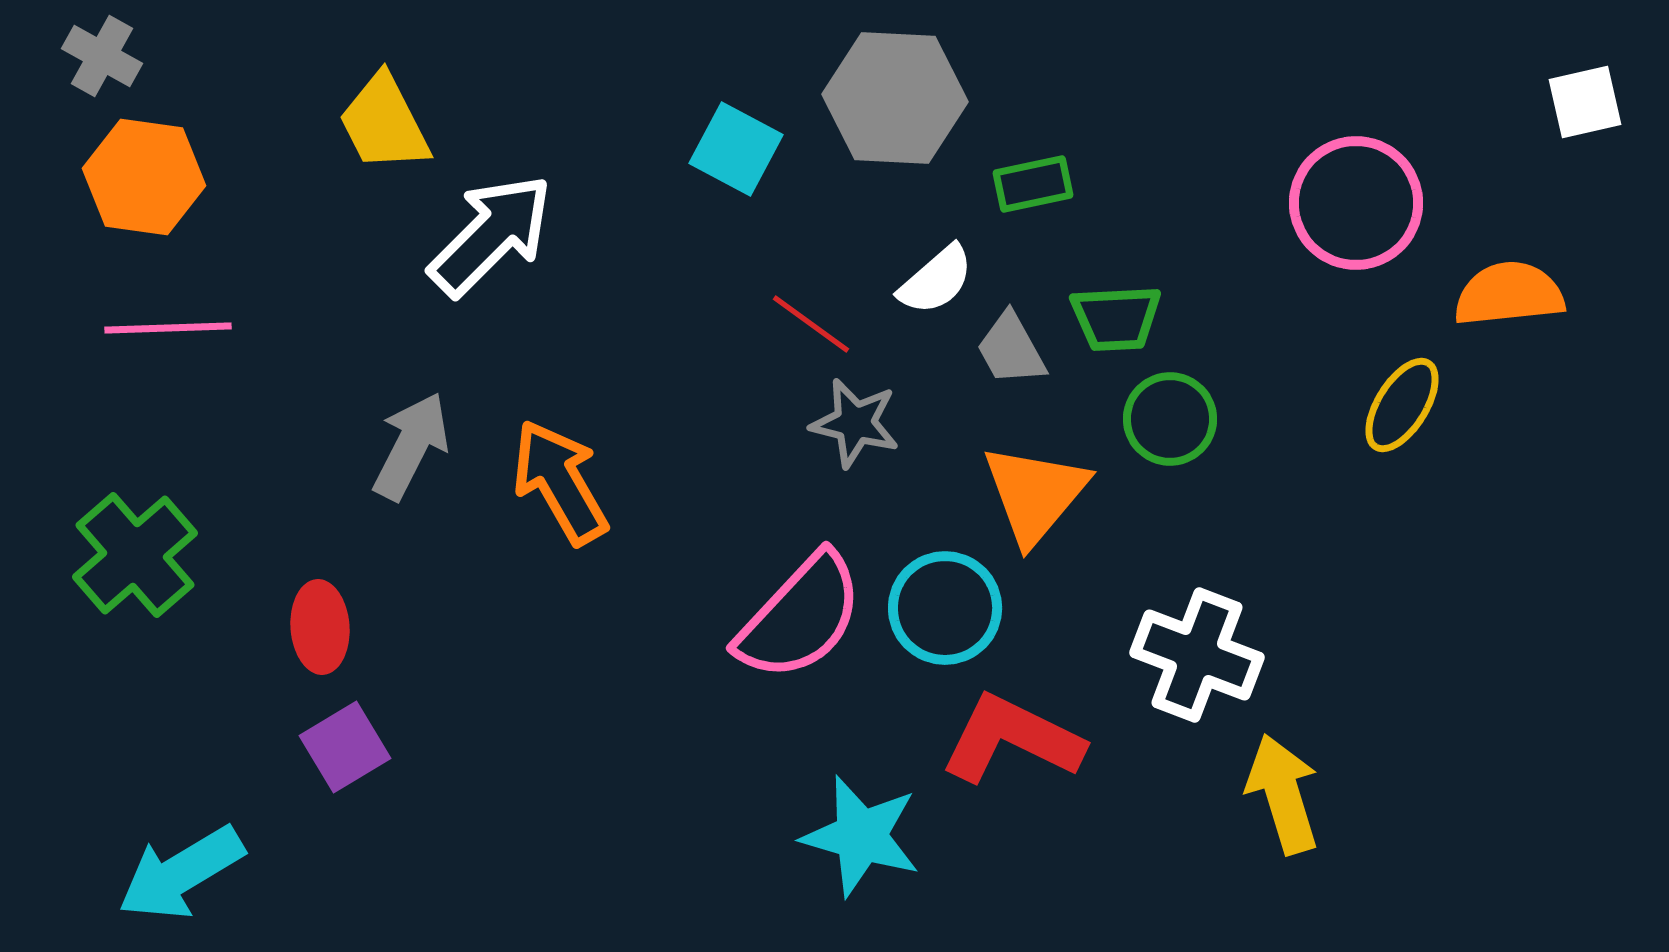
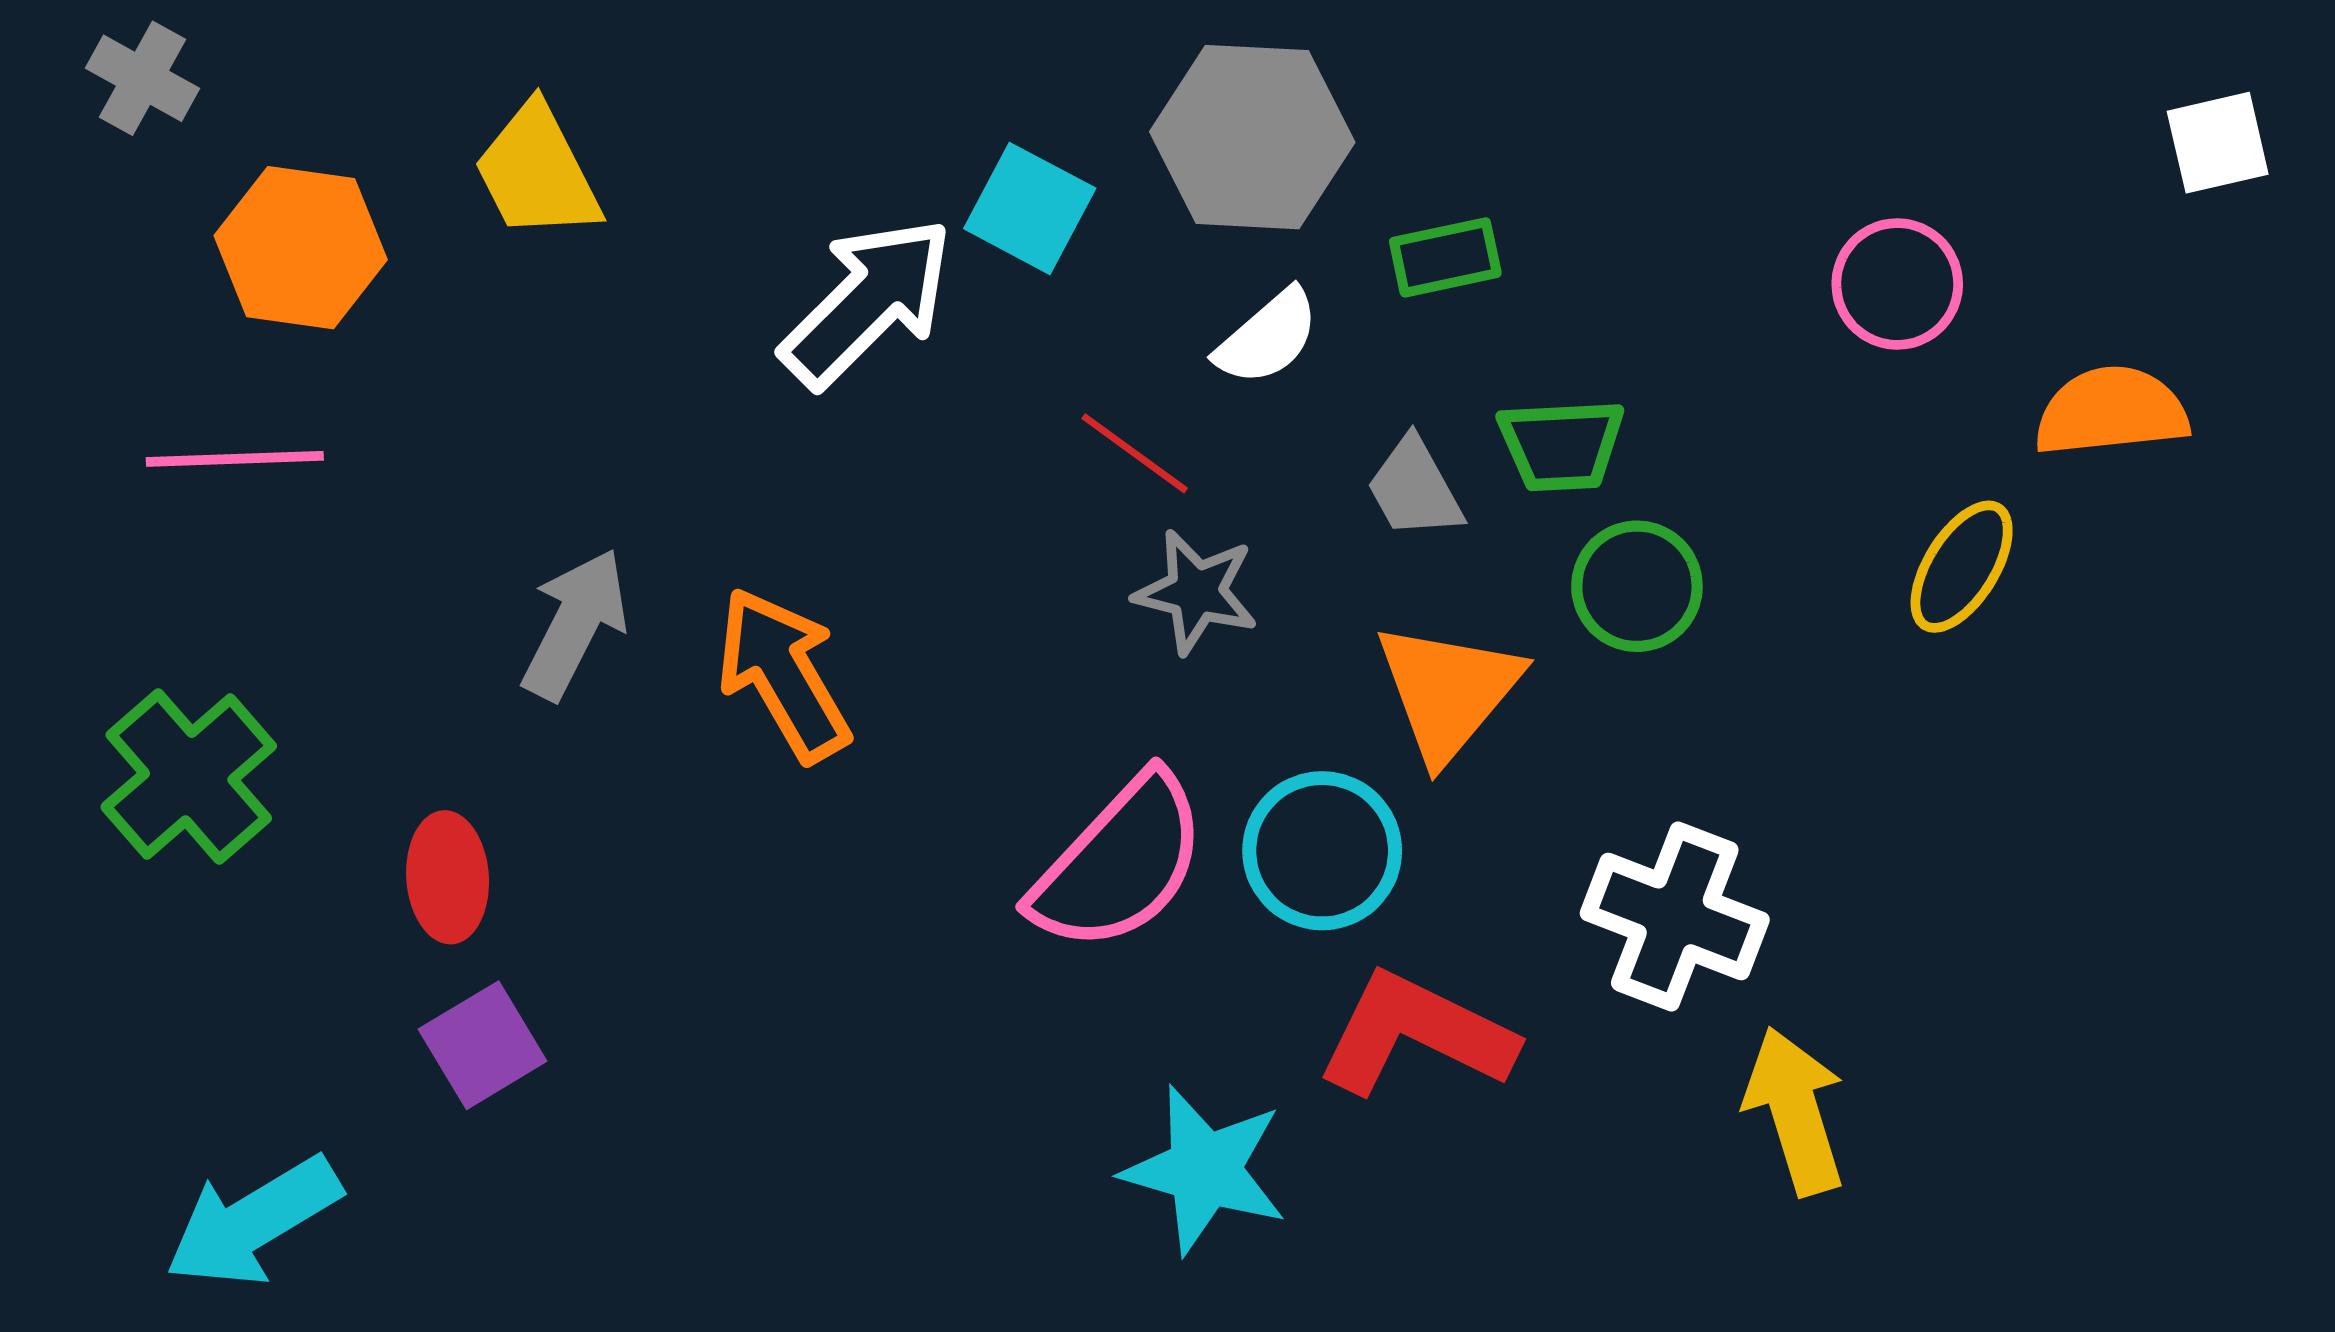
orange hexagon: (144, 177) -> (301, 248), moved
pink circle: (1356, 203) -> (1897, 284), size x0.7
white arrow: (491, 235) -> (867, 302), moved
white semicircle: (936, 280) -> (1268, 337), moved

